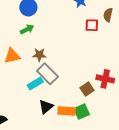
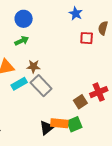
red cross: (105, 79) -> (99, 92), turned -36
cyan rectangle: (35, 84) -> (19, 84), moved
black triangle: (46, 107) -> (47, 128), moved

